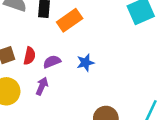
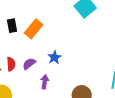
purple arrow: (42, 86) -> (45, 82), moved

